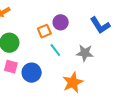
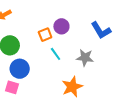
pink square: (11, 67) -> (12, 87), moved
blue circle: (32, 73) -> (20, 69), moved

